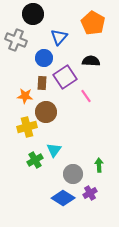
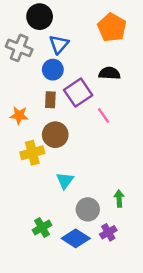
blue triangle: (59, 37) -> (59, 44), moved
orange star: (25, 96) -> (19, 115), moved
green cross: (35, 160) -> (42, 227), moved

